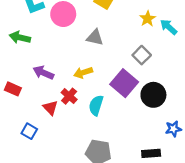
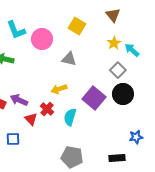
gray square: (142, 55) -> (118, 70), moved
purple arrow: (43, 73) -> (19, 100), moved
black circle: (153, 95) -> (123, 94), moved
blue square: (29, 131) -> (13, 139), turned -32

